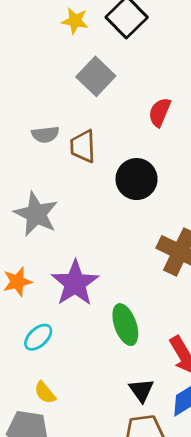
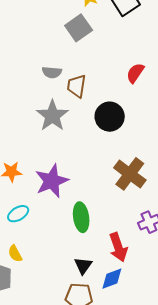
gray square: (96, 76) -> (79, 28), moved
gray star: (36, 214) -> (52, 116), moved

